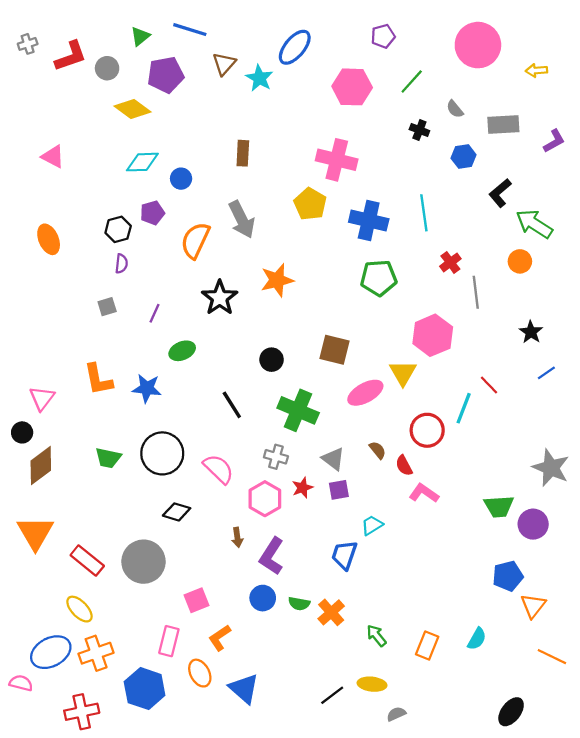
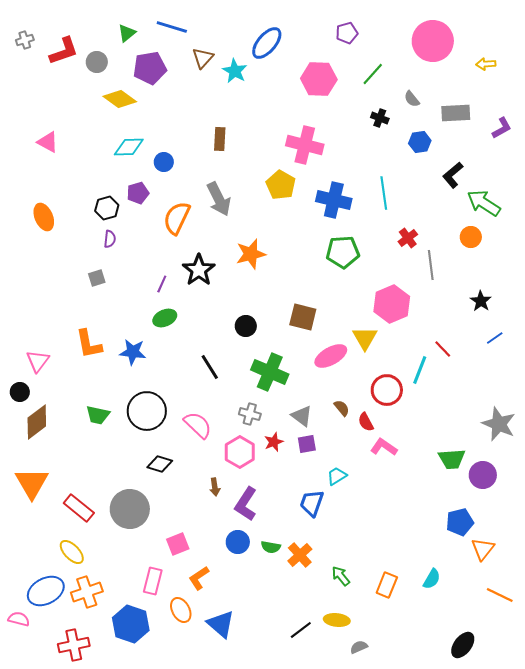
purple line: (155, 313) -> (162, 284), moved

